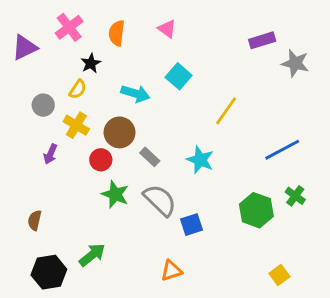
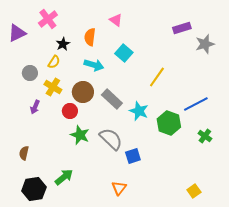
orange semicircle: (117, 33) -> (90, 37), moved
gray star: (295, 63) -> (205, 44), turned -30
gray rectangle: (150, 157) -> (112, 99), moved, size x1.5
green hexagon: (256, 210) -> (169, 123), moved
orange triangle: (171, 271) -> (119, 188), turned -35

